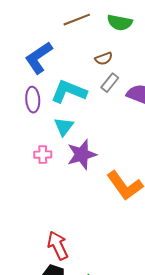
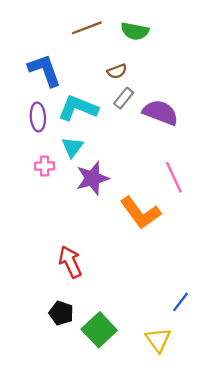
blue L-shape: (39, 58) -> (45, 70), turned 104
pink cross: (43, 155) -> (45, 166), moved
red arrow: (58, 246) -> (70, 262), moved

